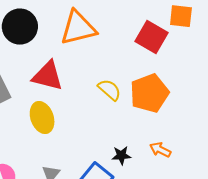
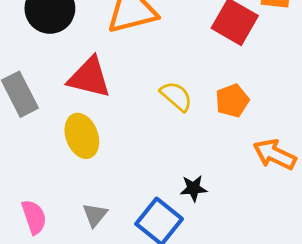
orange pentagon: (149, 93) -> (232, 101), size x0.6
orange arrow: (160, 150) -> (275, 154), moved, size x1.4

